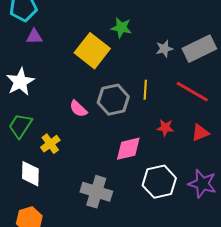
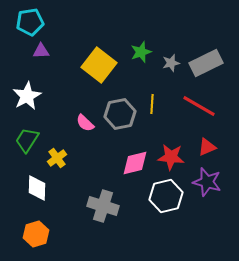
green star: (121, 28) -> (141, 52), moved, turned -30
red star: (165, 128) -> (171, 157), moved, size x1.5
purple star: (202, 184) -> (207, 182), moved

